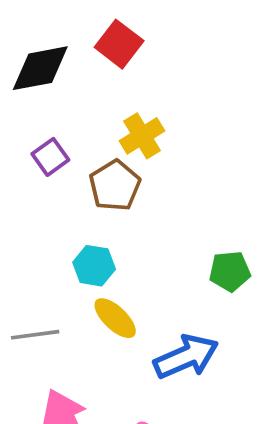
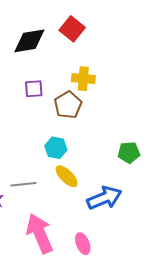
yellow cross: (142, 136) -> (83, 79), turned 35
purple square: (50, 157) -> (34, 89), turned 30

